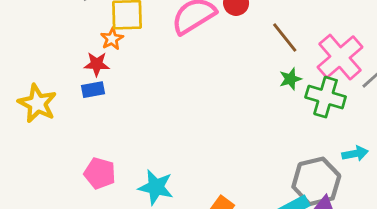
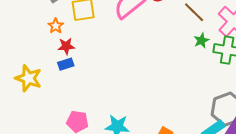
orange star: (112, 39) -> (56, 26), moved

